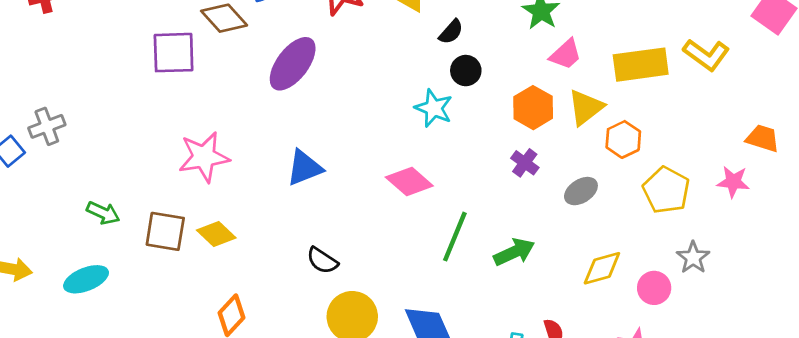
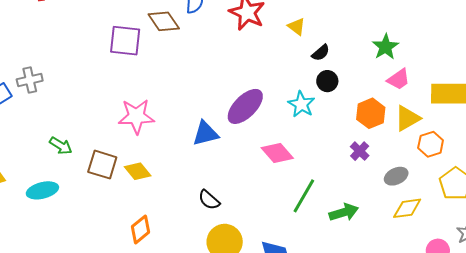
purple ellipse: (293, 64) -> (245, 106), moved
yellow diamond: (602, 268) -> (407, 208), moved

